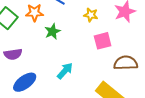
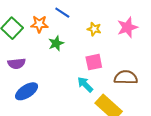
pink square: (103, 41) -> (94, 62), moved
cyan arrow: (65, 71) -> (85, 85), moved, turned -90

